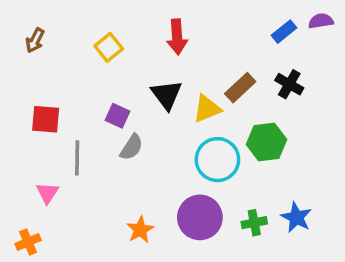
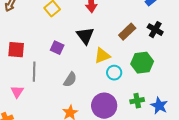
yellow triangle: (207, 109) -> (102, 56), moved
gray semicircle: (132, 147) -> (70, 80), moved
cyan circle: (217, 160) -> (114, 73), size x0.6
green cross: (254, 223) -> (137, 101), moved

